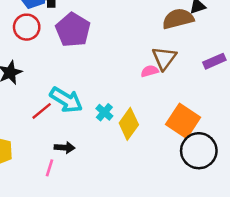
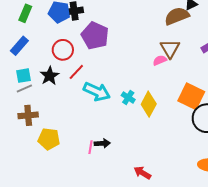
red circle: (27, 27) -> (63, 50), moved
red line: (42, 111) -> (76, 72), moved
black arrow: (65, 148) -> (102, 143), moved

